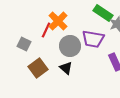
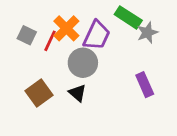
purple trapezoid: (93, 39) -> (97, 35), moved, turned -75
gray square: (24, 44) -> (27, 35), moved

